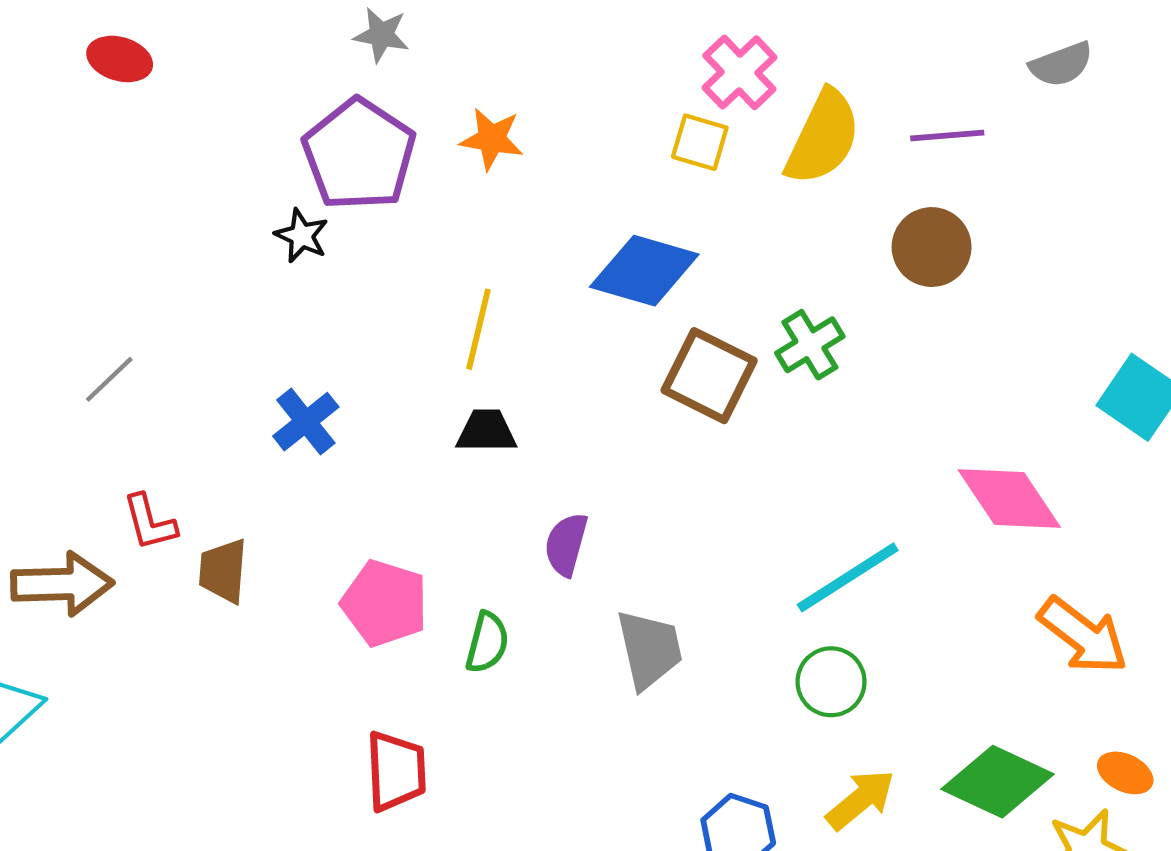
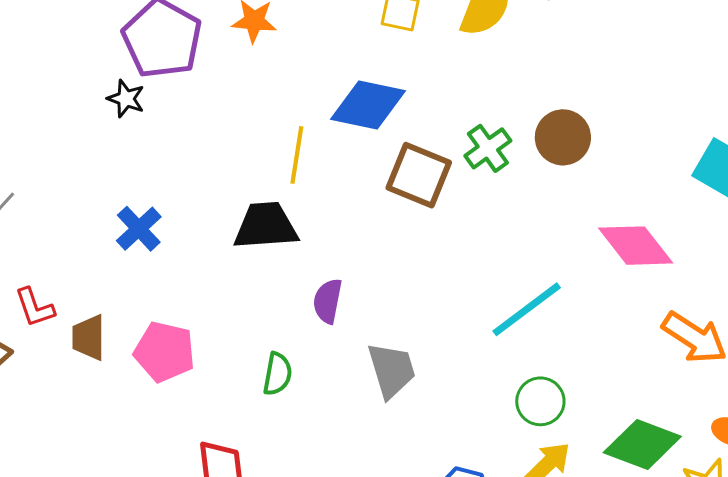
brown circle: (932, 247) -> (563, 137), moved
yellow line: (479, 329) -> (297, 155), moved
black trapezoid: (486, 431) -> (266, 226), size x1.5
pink pentagon: (385, 603) -> (165, 352), moved
green circle: (831, 682) -> (540, 401), moved

